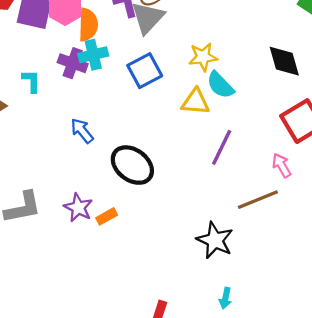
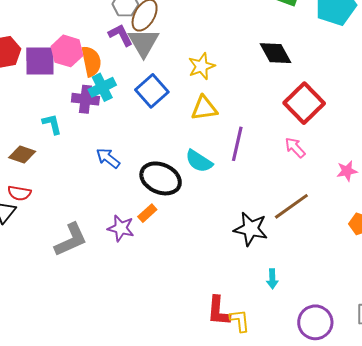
cyan semicircle: (220, 85) -> (199, 161), moved
brown line: (258, 200) -> (291, 206), moved
orange rectangle: (107, 216) -> (147, 213), moved

